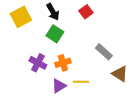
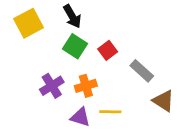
red square: (86, 12) -> (108, 50), moved
purple cross: (38, 63) -> (52, 86), turned 30
purple triangle: (59, 86) -> (80, 117), turned 49

